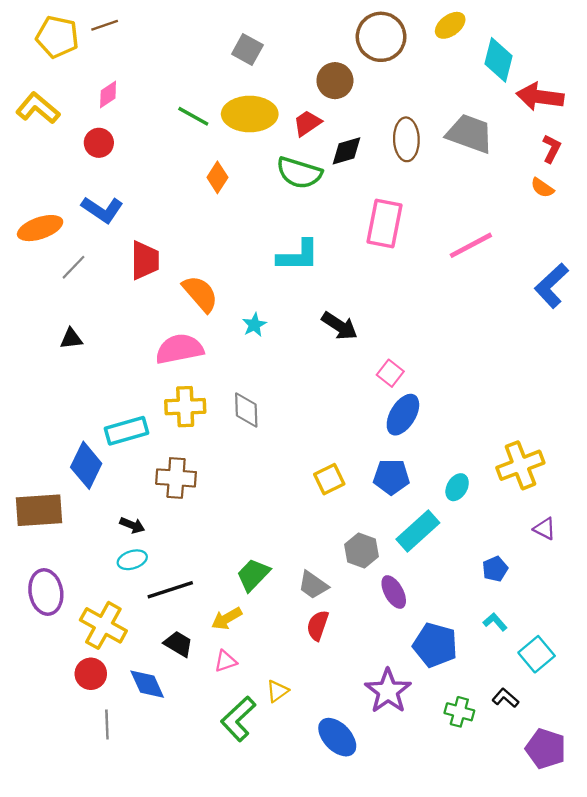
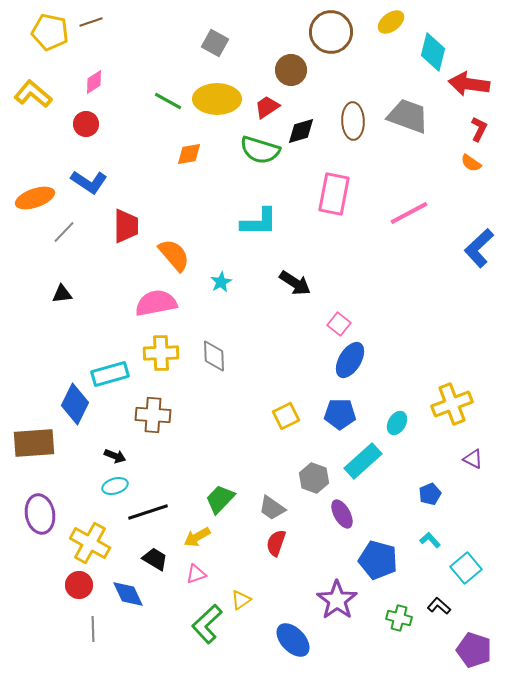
orange diamond: (217, 177) -> (189, 154), turned 48

